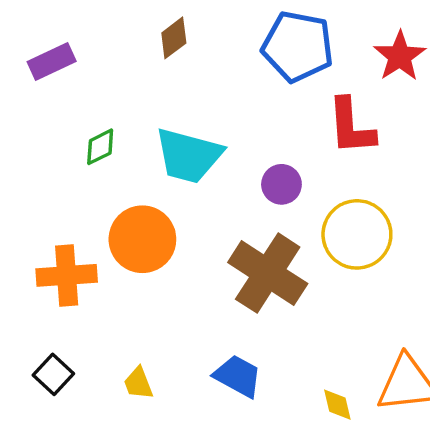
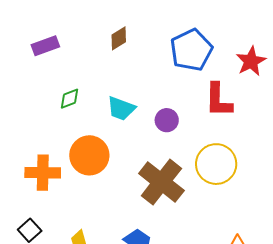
blue pentagon: (298, 46) -> (191, 50), turned 30
cyan trapezoid: (189, 156) -> (121, 109), size x0.7
purple circle: (281, 184) -> (167, 120), moved

